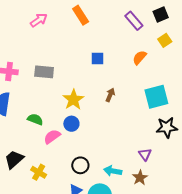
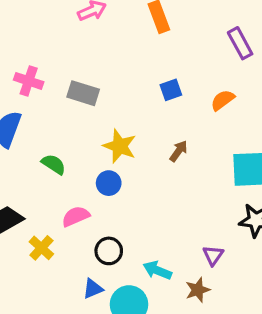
blue square: (98, 58) -> (171, 90), turned -32
orange semicircle: (140, 58) -> (223, 100), moved
yellow star: (73, 100) -> (120, 146), turned -30
pink semicircle: (52, 137) -> (76, 216), moved

